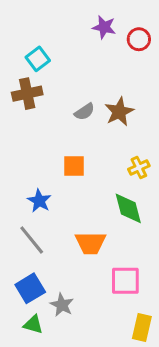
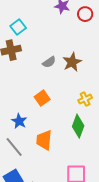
orange square: (74, 166) -> (42, 98), turned -35
green diamond: (128, 208) -> (78, 126), turned 35
orange trapezoid: (91, 243) -> (44, 140), moved, turned 95

